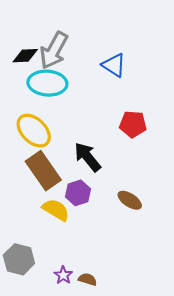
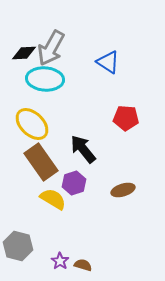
brown ellipse: (130, 200) -> (123, 190), turned -50

